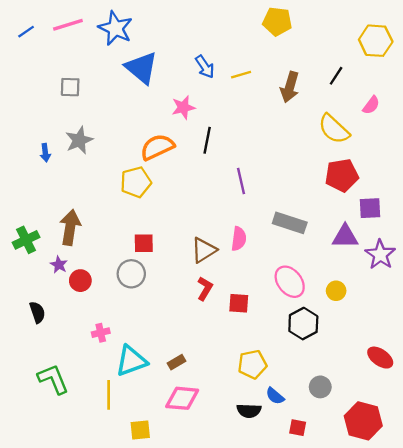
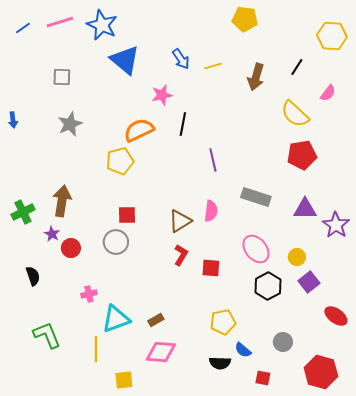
blue arrow: (45, 153) -> (13, 120), moved
purple square: (370, 208) -> (309, 282), moved, turned -35

